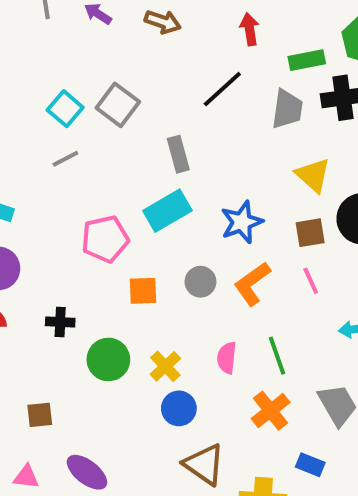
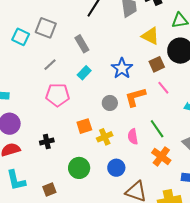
gray line: (65, 159) -> (50, 65), moved
cyan rectangle: (167, 211) -> (84, 73), size x0.6
pink pentagon: (105, 239) -> (58, 95), turned 30
orange L-shape: (252, 284) -> (135, 97), turned 35
orange square: (143, 291) -> (84, 126), moved
green circle: (108, 359) -> (79, 168), moved
yellow cross: (165, 366) -> (105, 137), moved, turned 35

